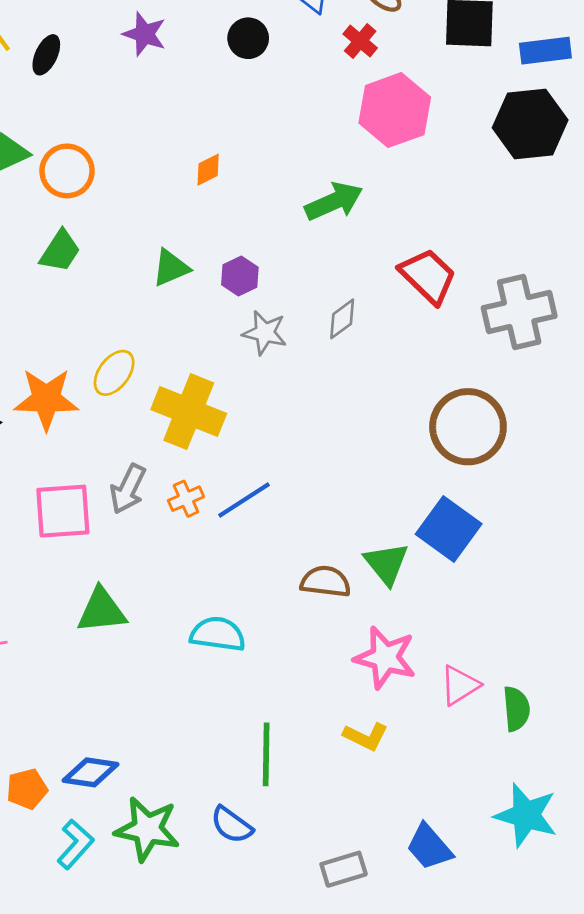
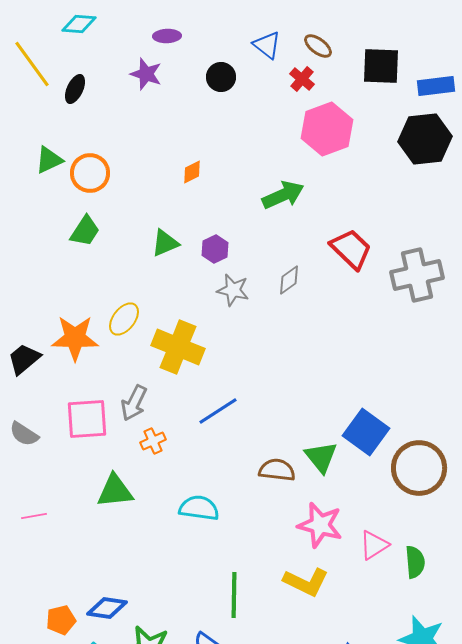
brown circle: (468, 427) -> (419, 468), moved
orange cross: (186, 499) -> (153, 441), moved
yellow L-shape: (366, 736) -> (306, 582), size x1.4

